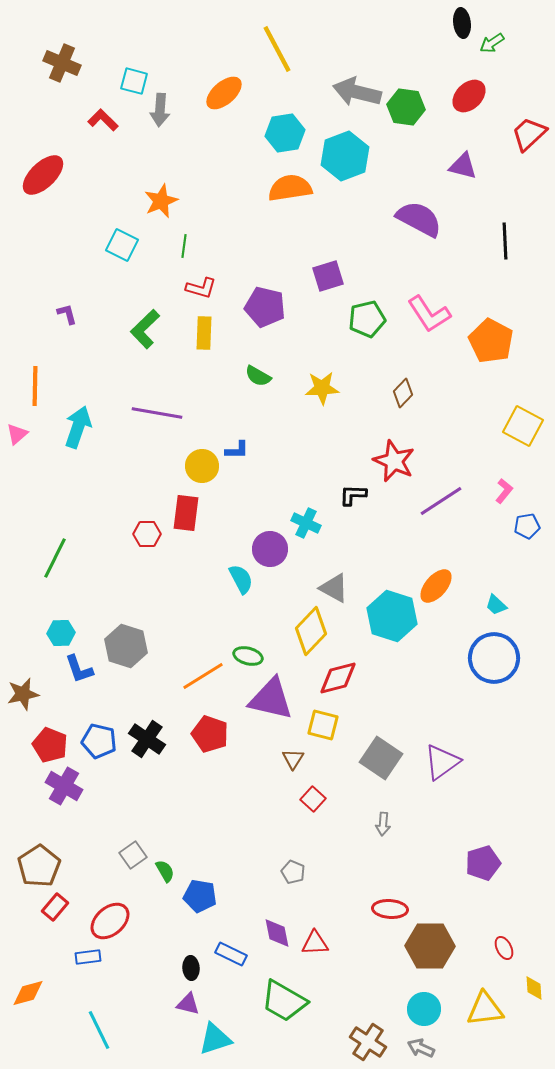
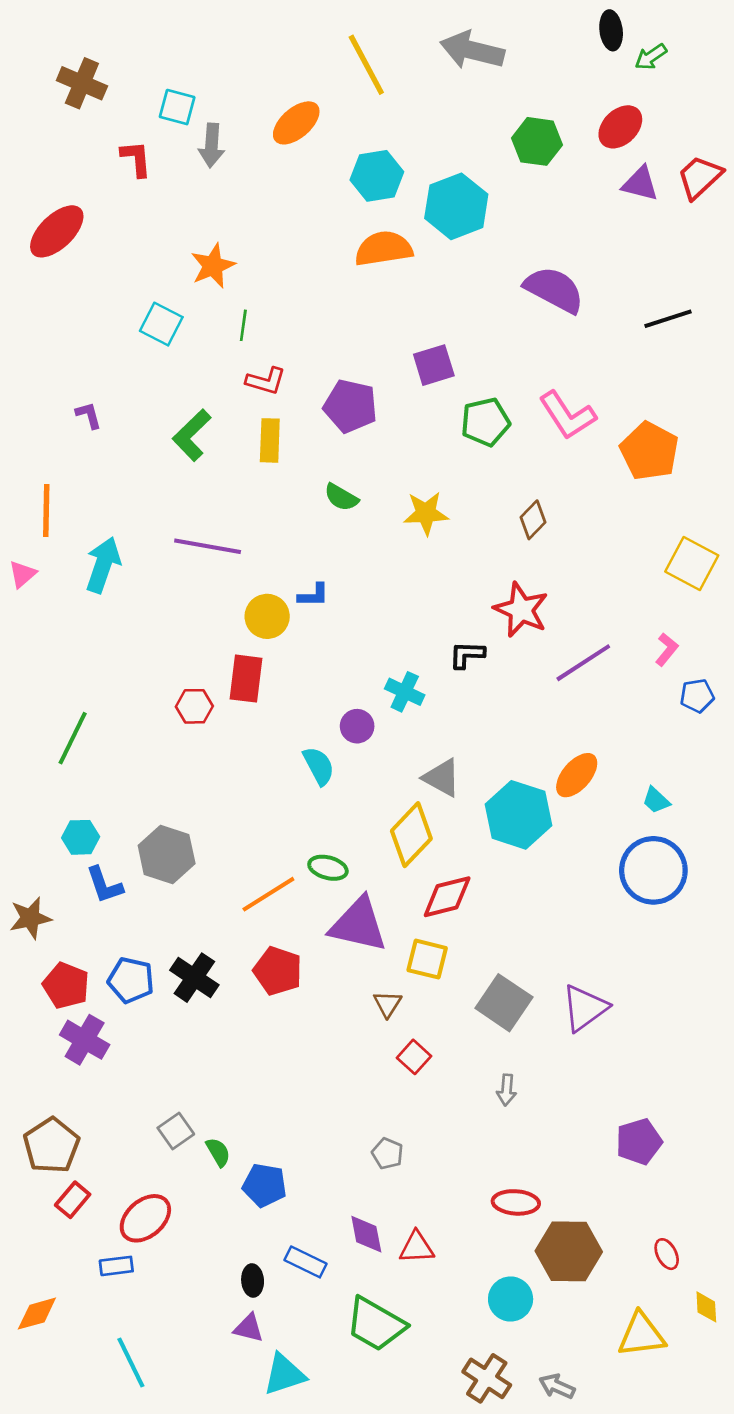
gray arrow: (357, 92) -> (472, 50), moved
red L-shape: (103, 120) -> (136, 159), turned 40
purple triangle: (463, 166) -> (640, 184), moved
black line: (505, 241) -> (668, 319), turned 75
purple circle: (270, 549) -> (357, 726), size x0.7
cyan circle: (424, 1009) -> (511, 1299), moved

